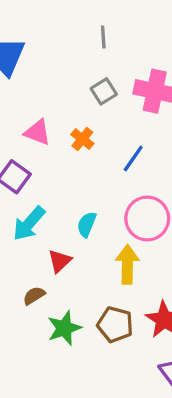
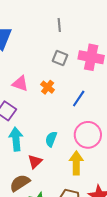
gray square: (104, 91) -> (60, 58), turned -35
cyan arrow: (29, 223) -> (16, 139), turned 135
brown semicircle: (34, 296) -> (20, 183), size x1.5

